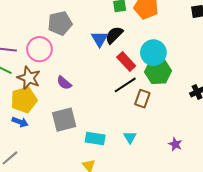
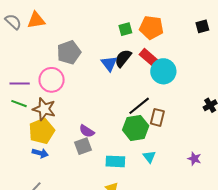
red rectangle: (126, 62) -> (149, 58), moved
green hexagon: (158, 71) -> (136, 128), moved
purple semicircle: (64, 83) -> (87, 131), moved
gray square: (64, 120) -> (83, 146), size x0.7

